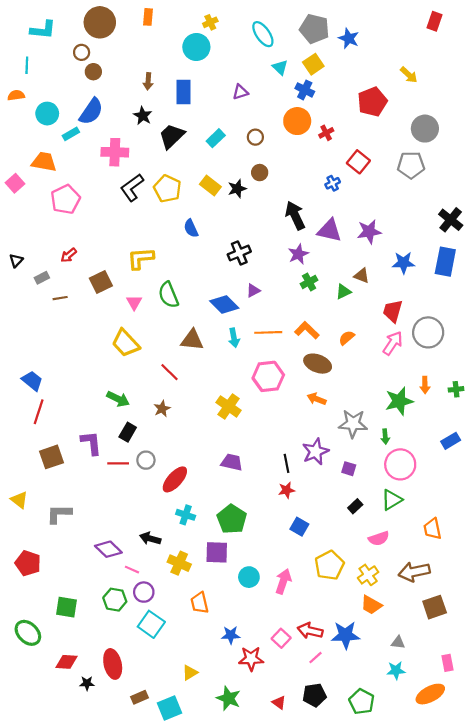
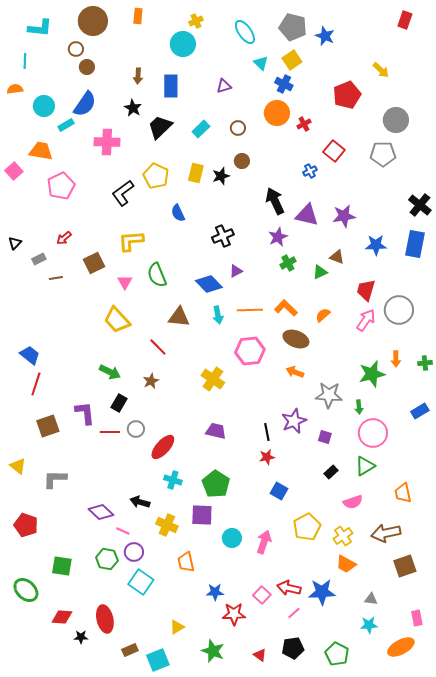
yellow rectangle: (210, 185) -> (196, 173), turned 66
black L-shape: (132, 188) -> (123, 193), moved

